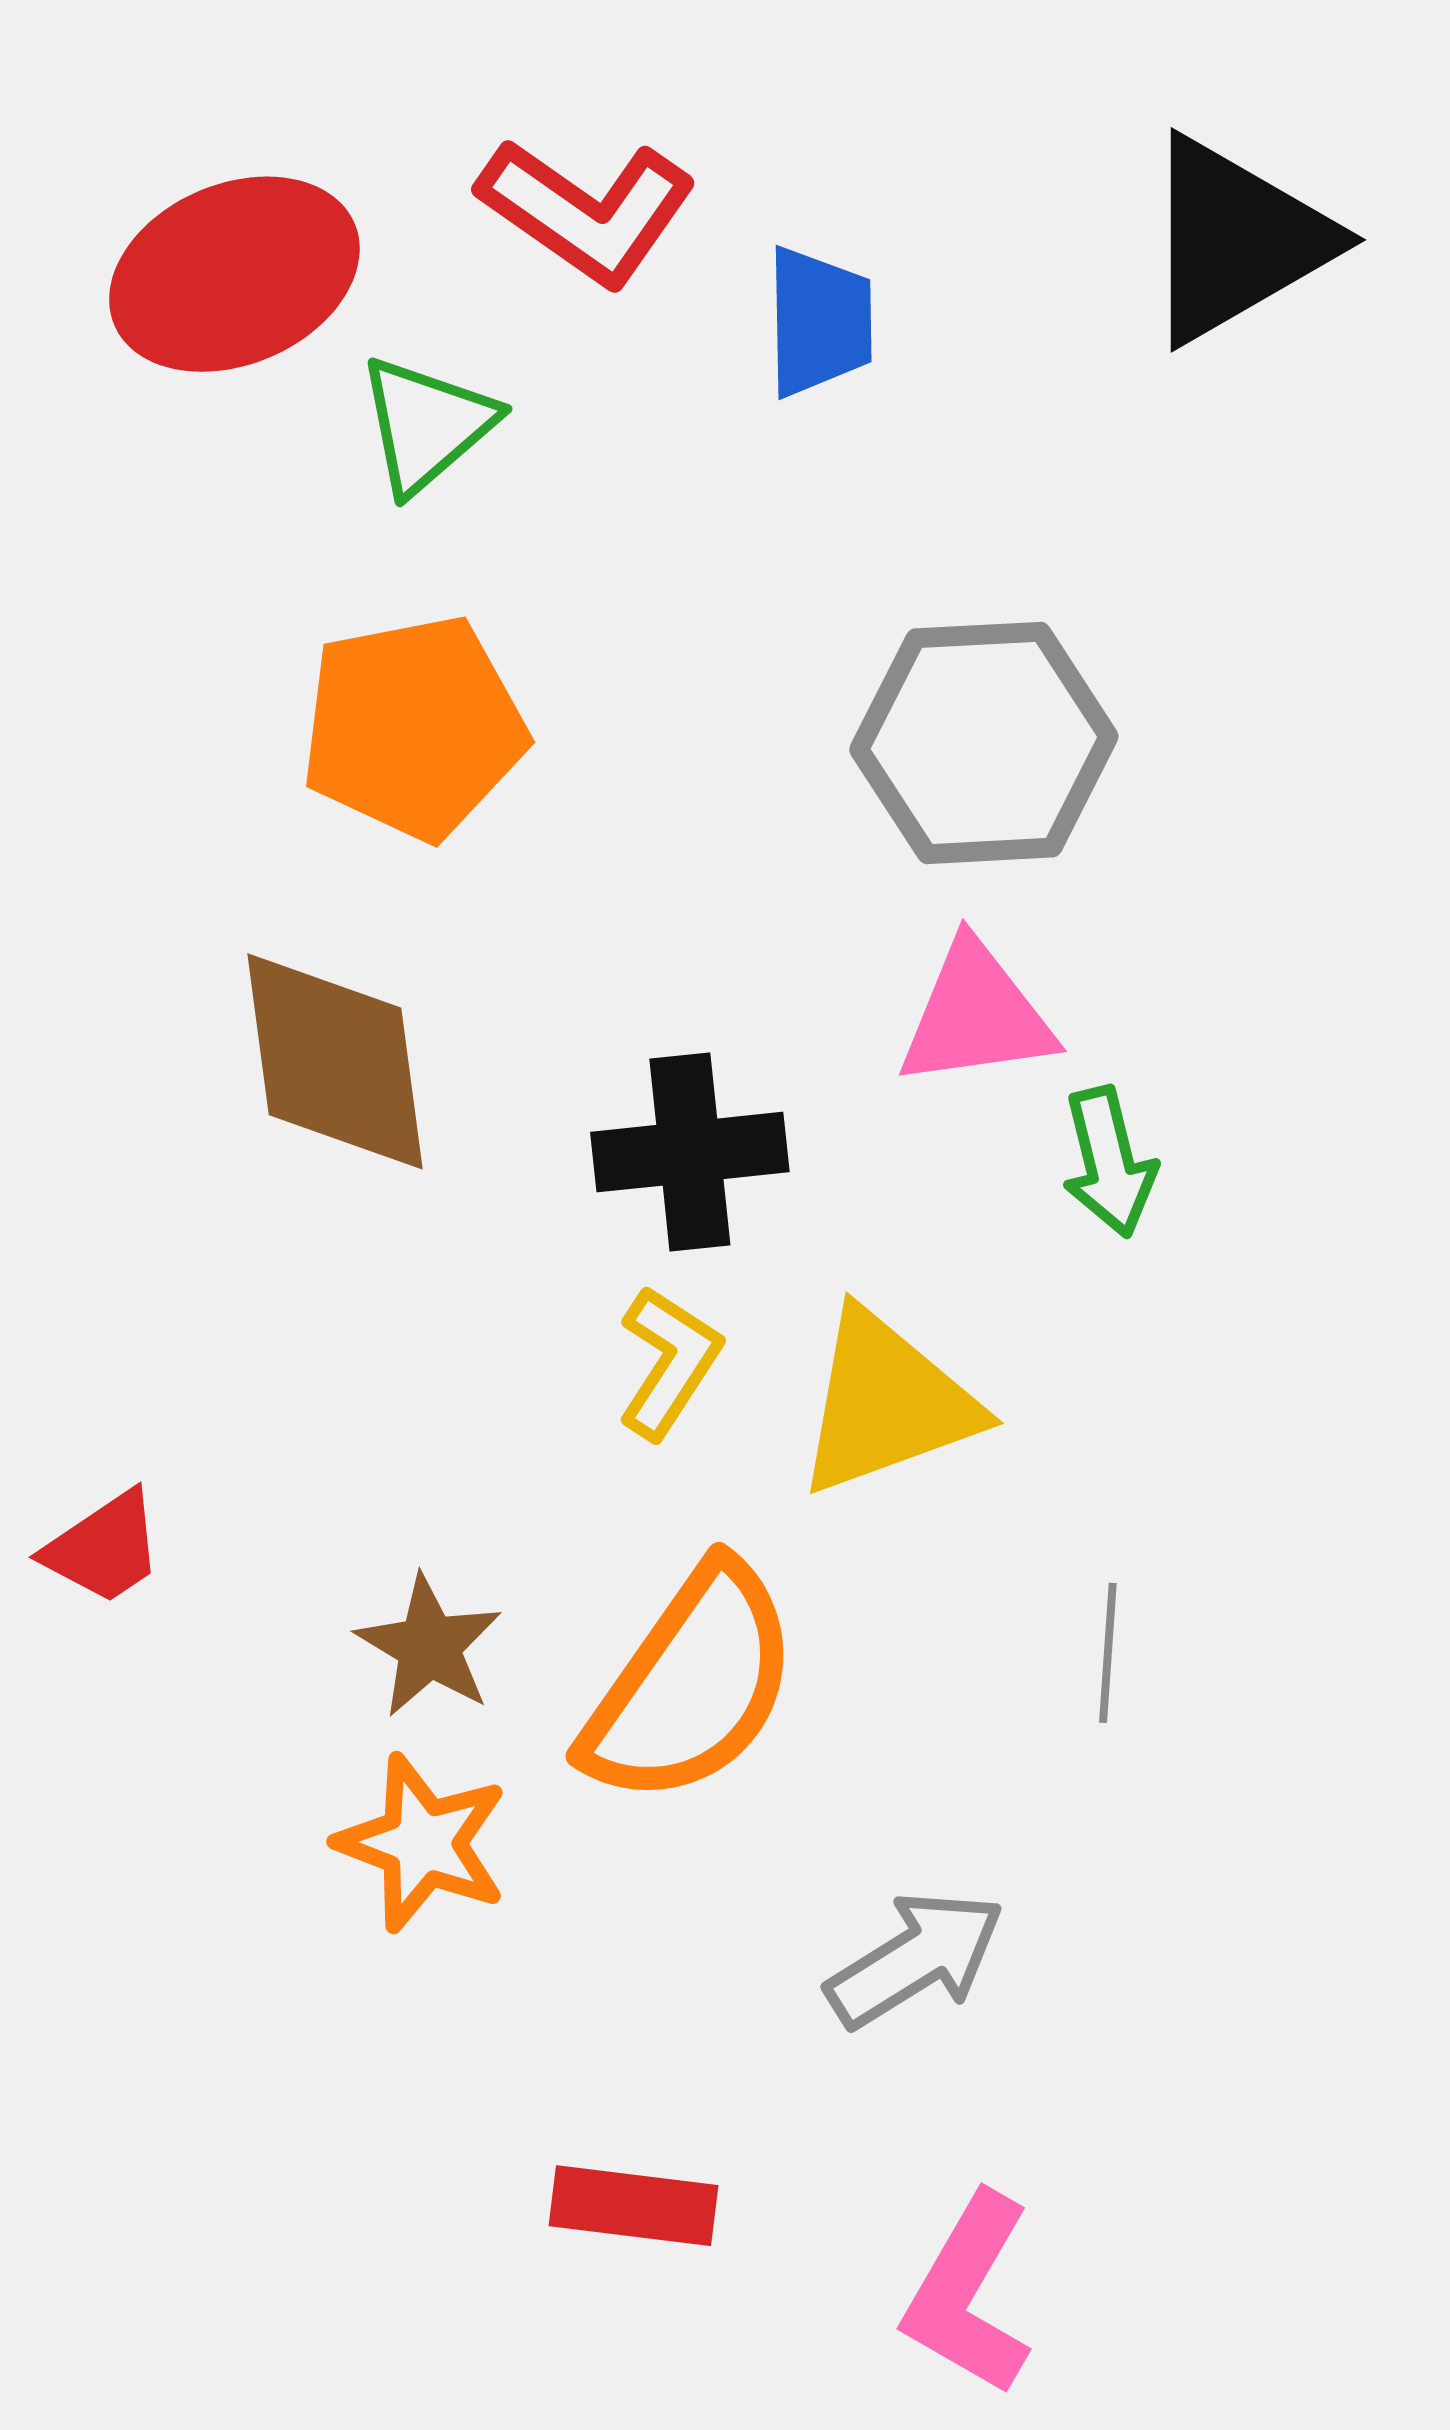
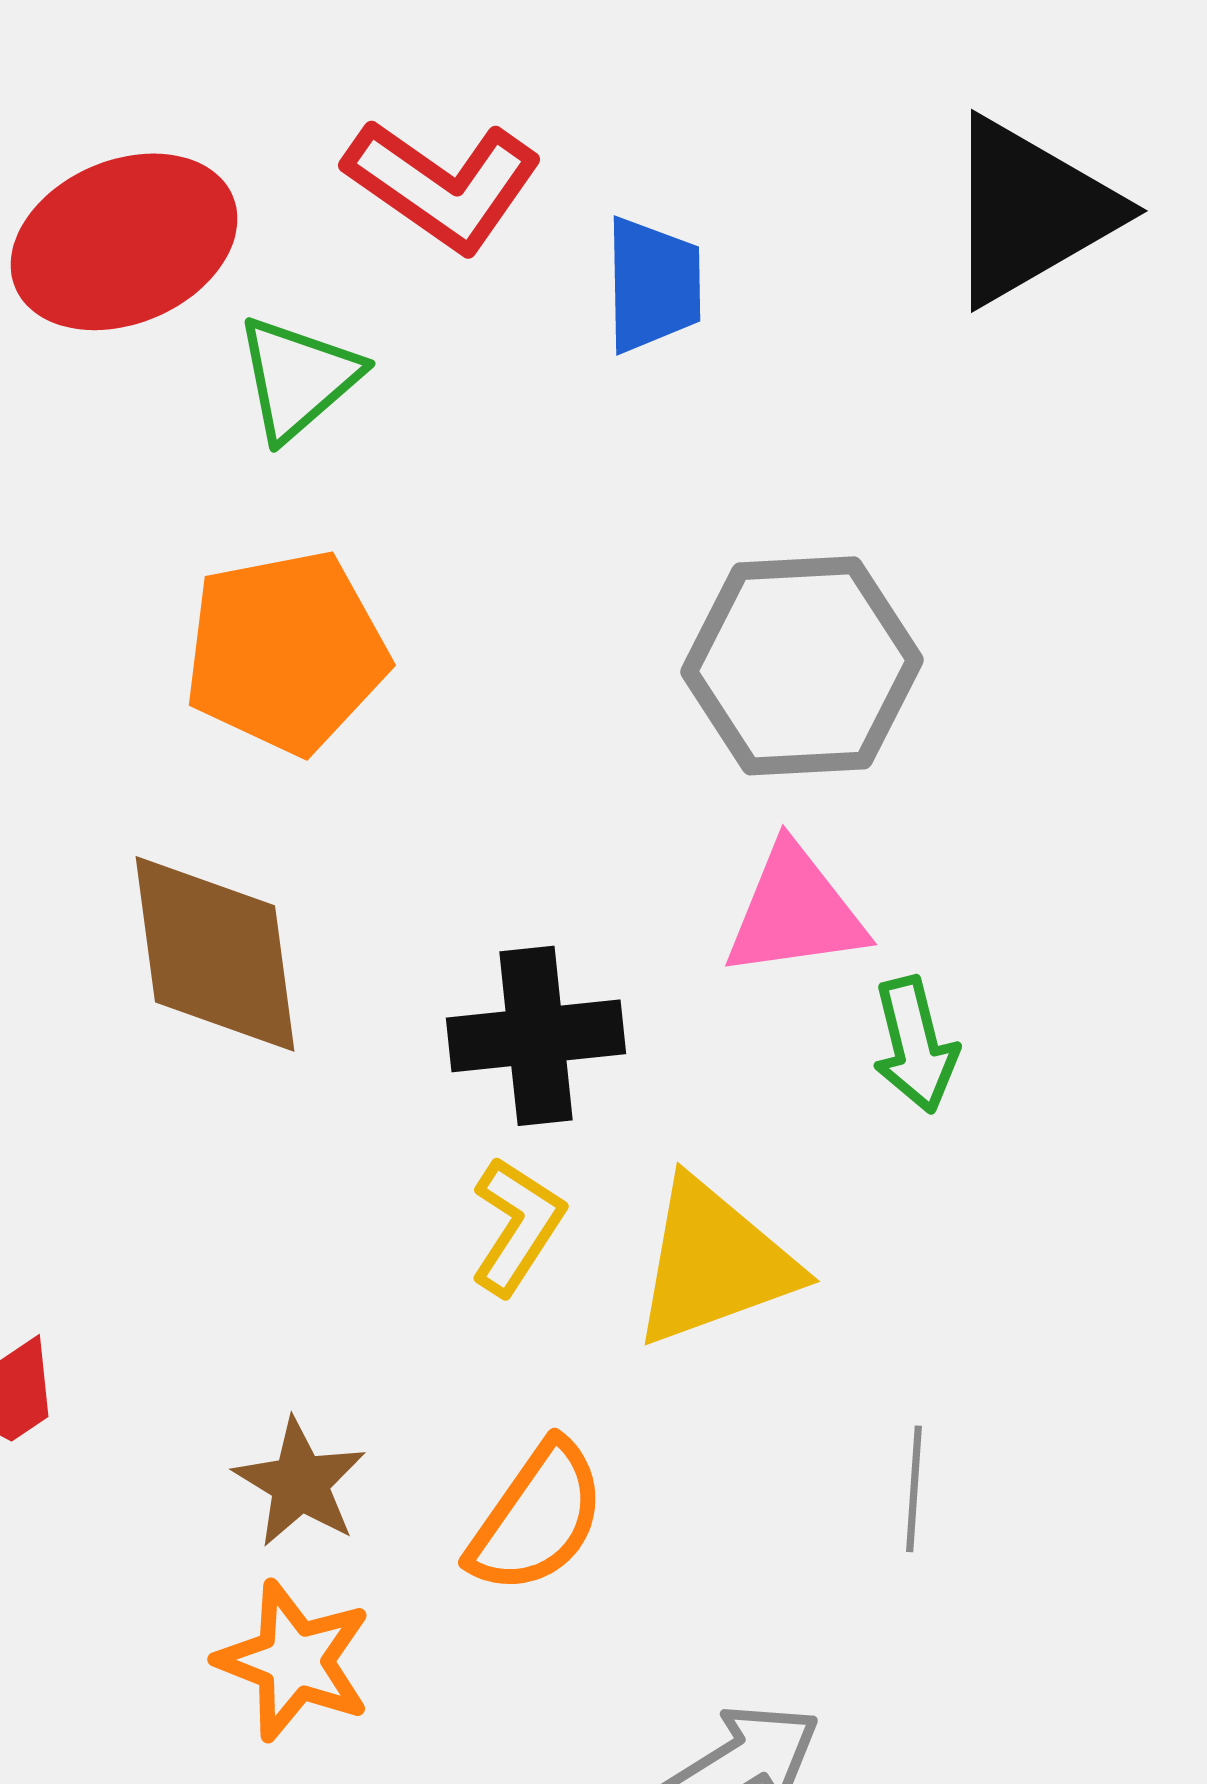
orange semicircle: (691, 1685) -> (537, 1518), size x0.7

